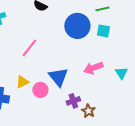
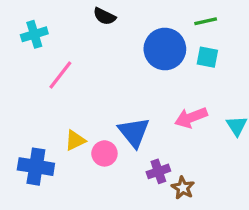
pink line: (29, 48) -> (60, 75), moved

